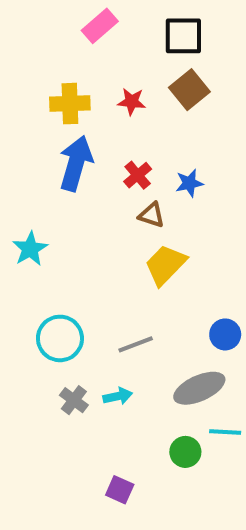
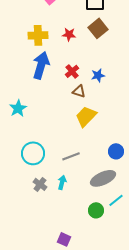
cyan arrow: (118, 396) -> (62, 182), turned -64
cyan line: (225, 432) -> (116, 200), turned -42
purple square: (120, 490) -> (64, 239), moved

